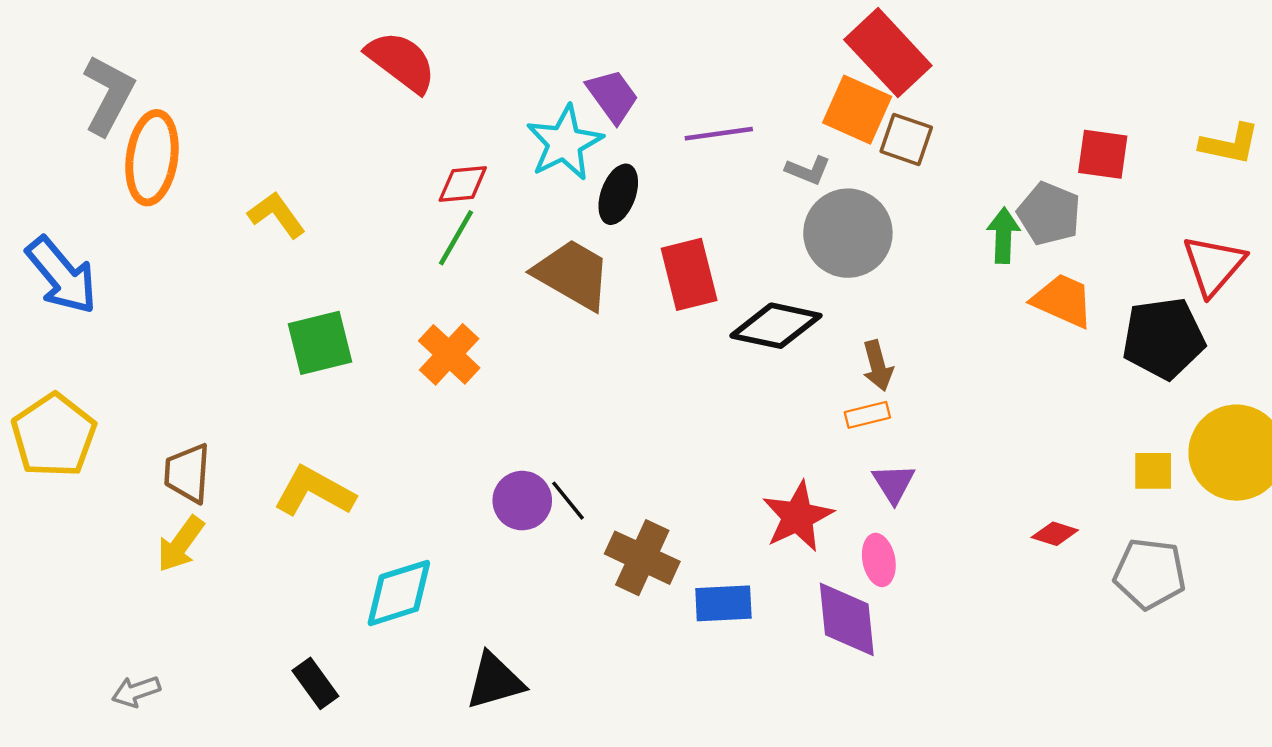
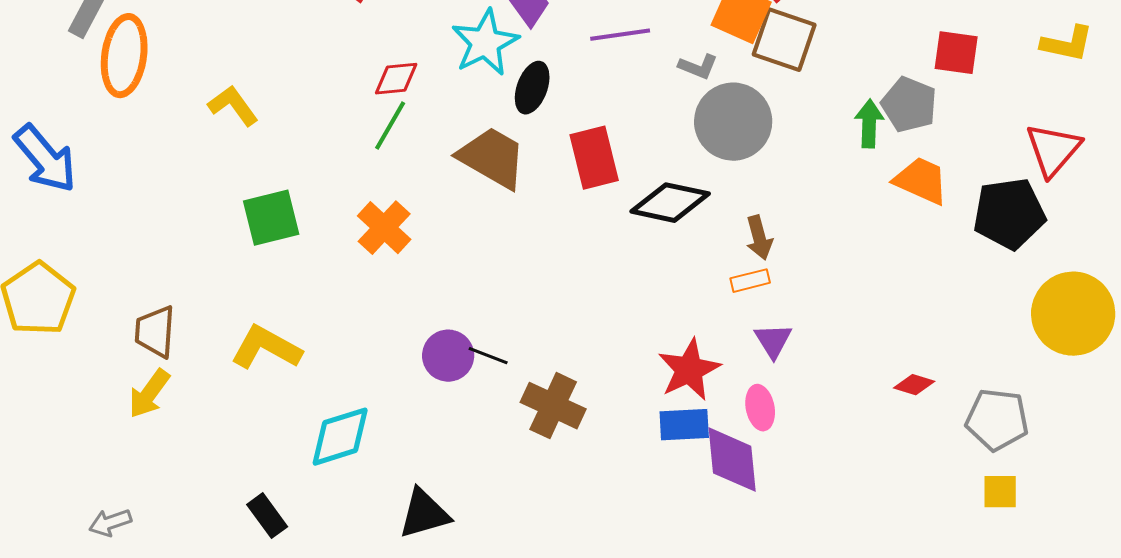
brown square: (906, 139) -> (784, 40), size x1.4
yellow square: (1153, 471) -> (1000, 492), moved
black line: (568, 501) -> (488, 356), turned -30
blue rectangle: (723, 603) -> (684, 425), moved

